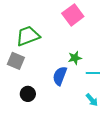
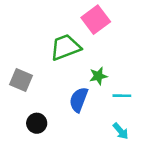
green trapezoid: (28, 36) -> (66, 47), moved

